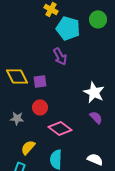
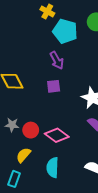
purple square: (40, 81) -> (54, 86), moved
red circle: (40, 107) -> (31, 130), moved

